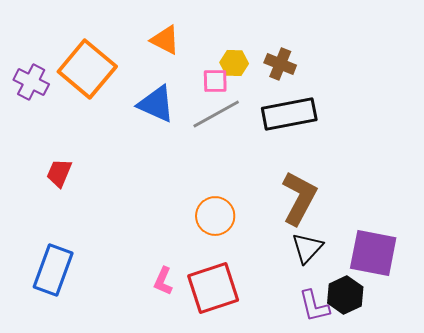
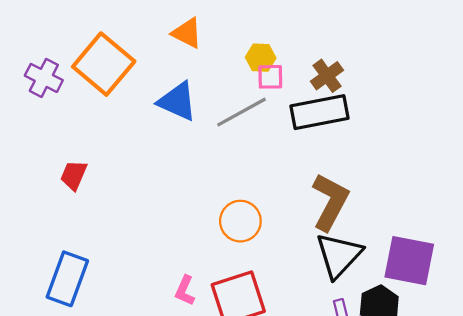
brown cross: (280, 64) -> (327, 76), moved, turned 32
pink square: (215, 81) -> (270, 77), moved
black triangle: (307, 248) -> (339, 255), size x1.4

